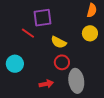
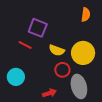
purple square: (42, 18) -> (38, 28), turned 36
yellow circle: (90, 33) -> (83, 53), moved, size x1.5

